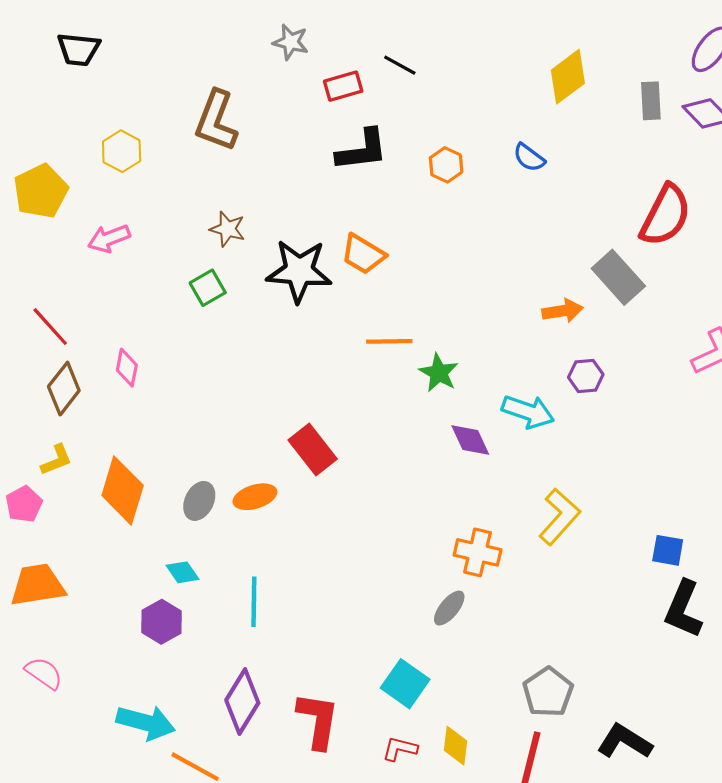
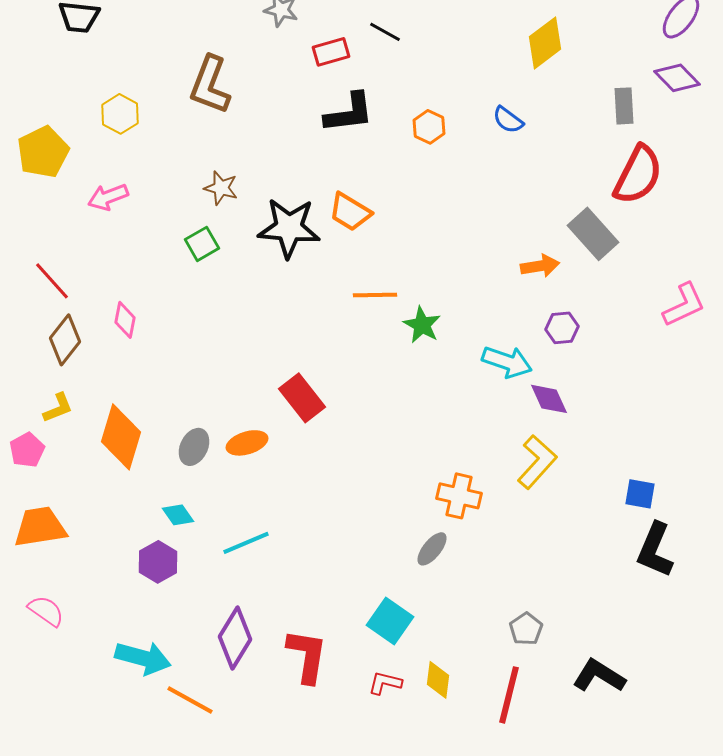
gray rectangle: (651, 101) -> (624, 106), moved
purple diamond: (470, 440) -> (549, 399), moved
cyan line: (254, 602) -> (246, 543), turned 66
gray pentagon: (548, 692) -> (526, 629), size x0.7

